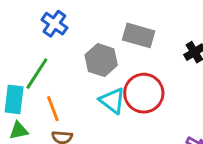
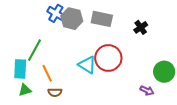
blue cross: (54, 24) -> (56, 13), moved
gray hexagon: (101, 60) -> (72, 19), moved

